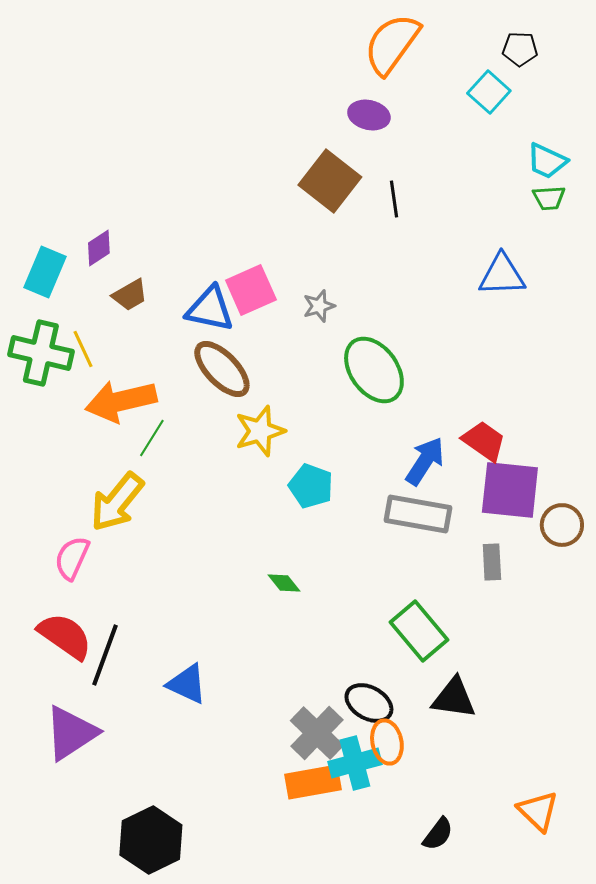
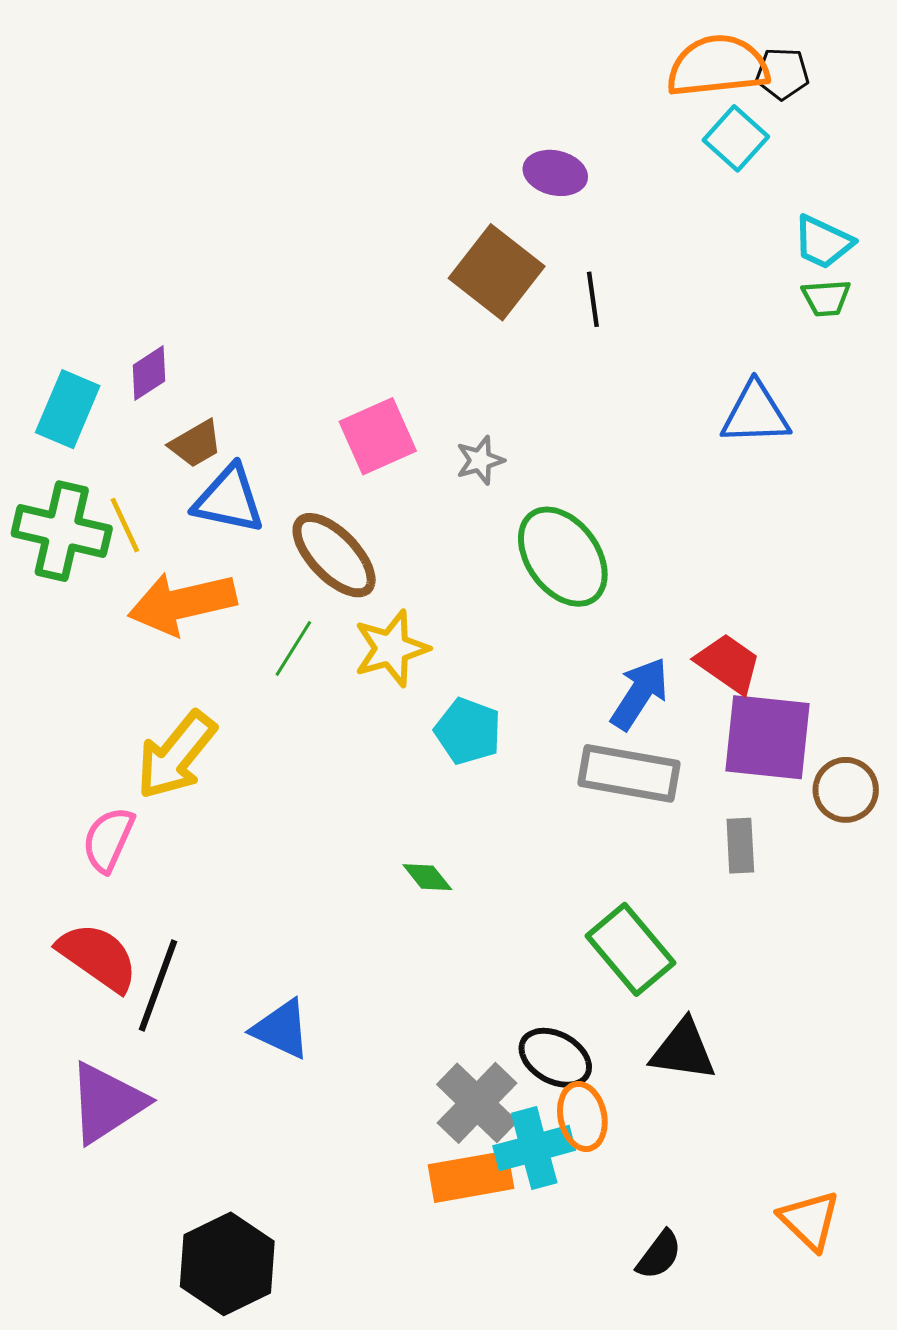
orange semicircle: (392, 44) -> (718, 66), moved, turned 48
blue triangle: (210, 309) -> (229, 499), moved
green line: (152, 438) -> (293, 648), moved

